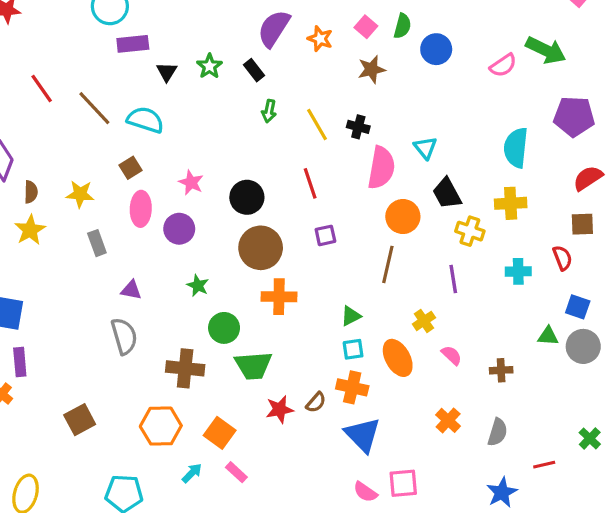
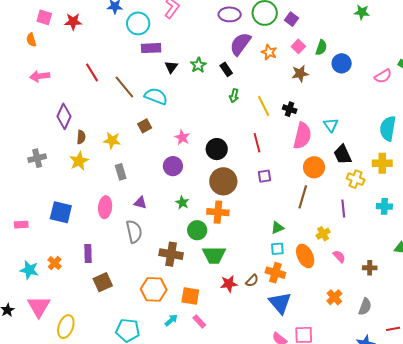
pink ellipse: (141, 209) -> (105, 207), moved
orange cross: (279, 297) -> (218, 212), moved
purple rectangle: (20, 362) -> (88, 253), moved
orange square: (220, 433) -> (190, 296), turned -30

